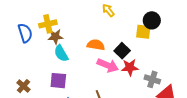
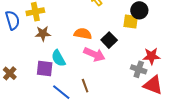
brown star: (55, 37) -> (43, 34), moved
cyan semicircle: (61, 53) -> (58, 58), moved
red star: (130, 67) -> (151, 56), moved

